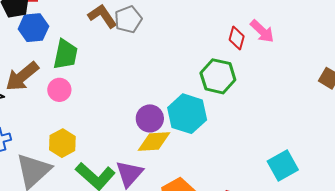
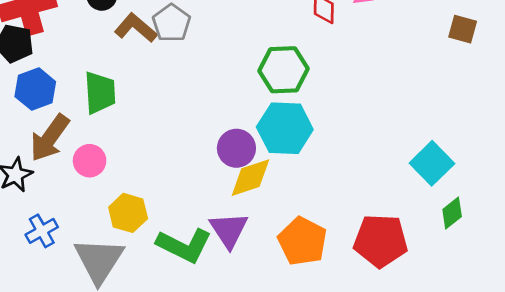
blue hexagon: (33, 28) -> (35, 89), moved
green hexagon: (218, 76) -> (283, 70), moved
pink circle: (59, 90) -> (90, 161), moved

